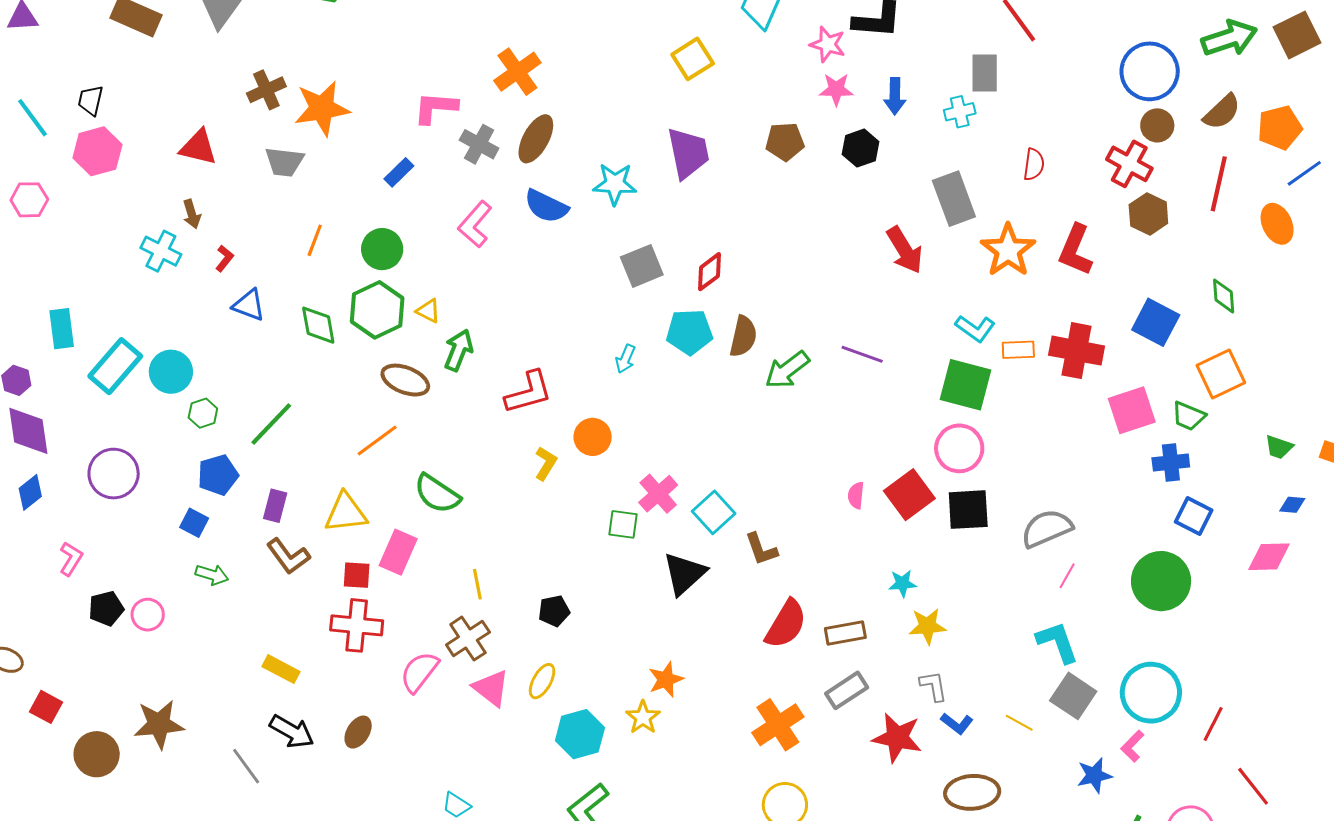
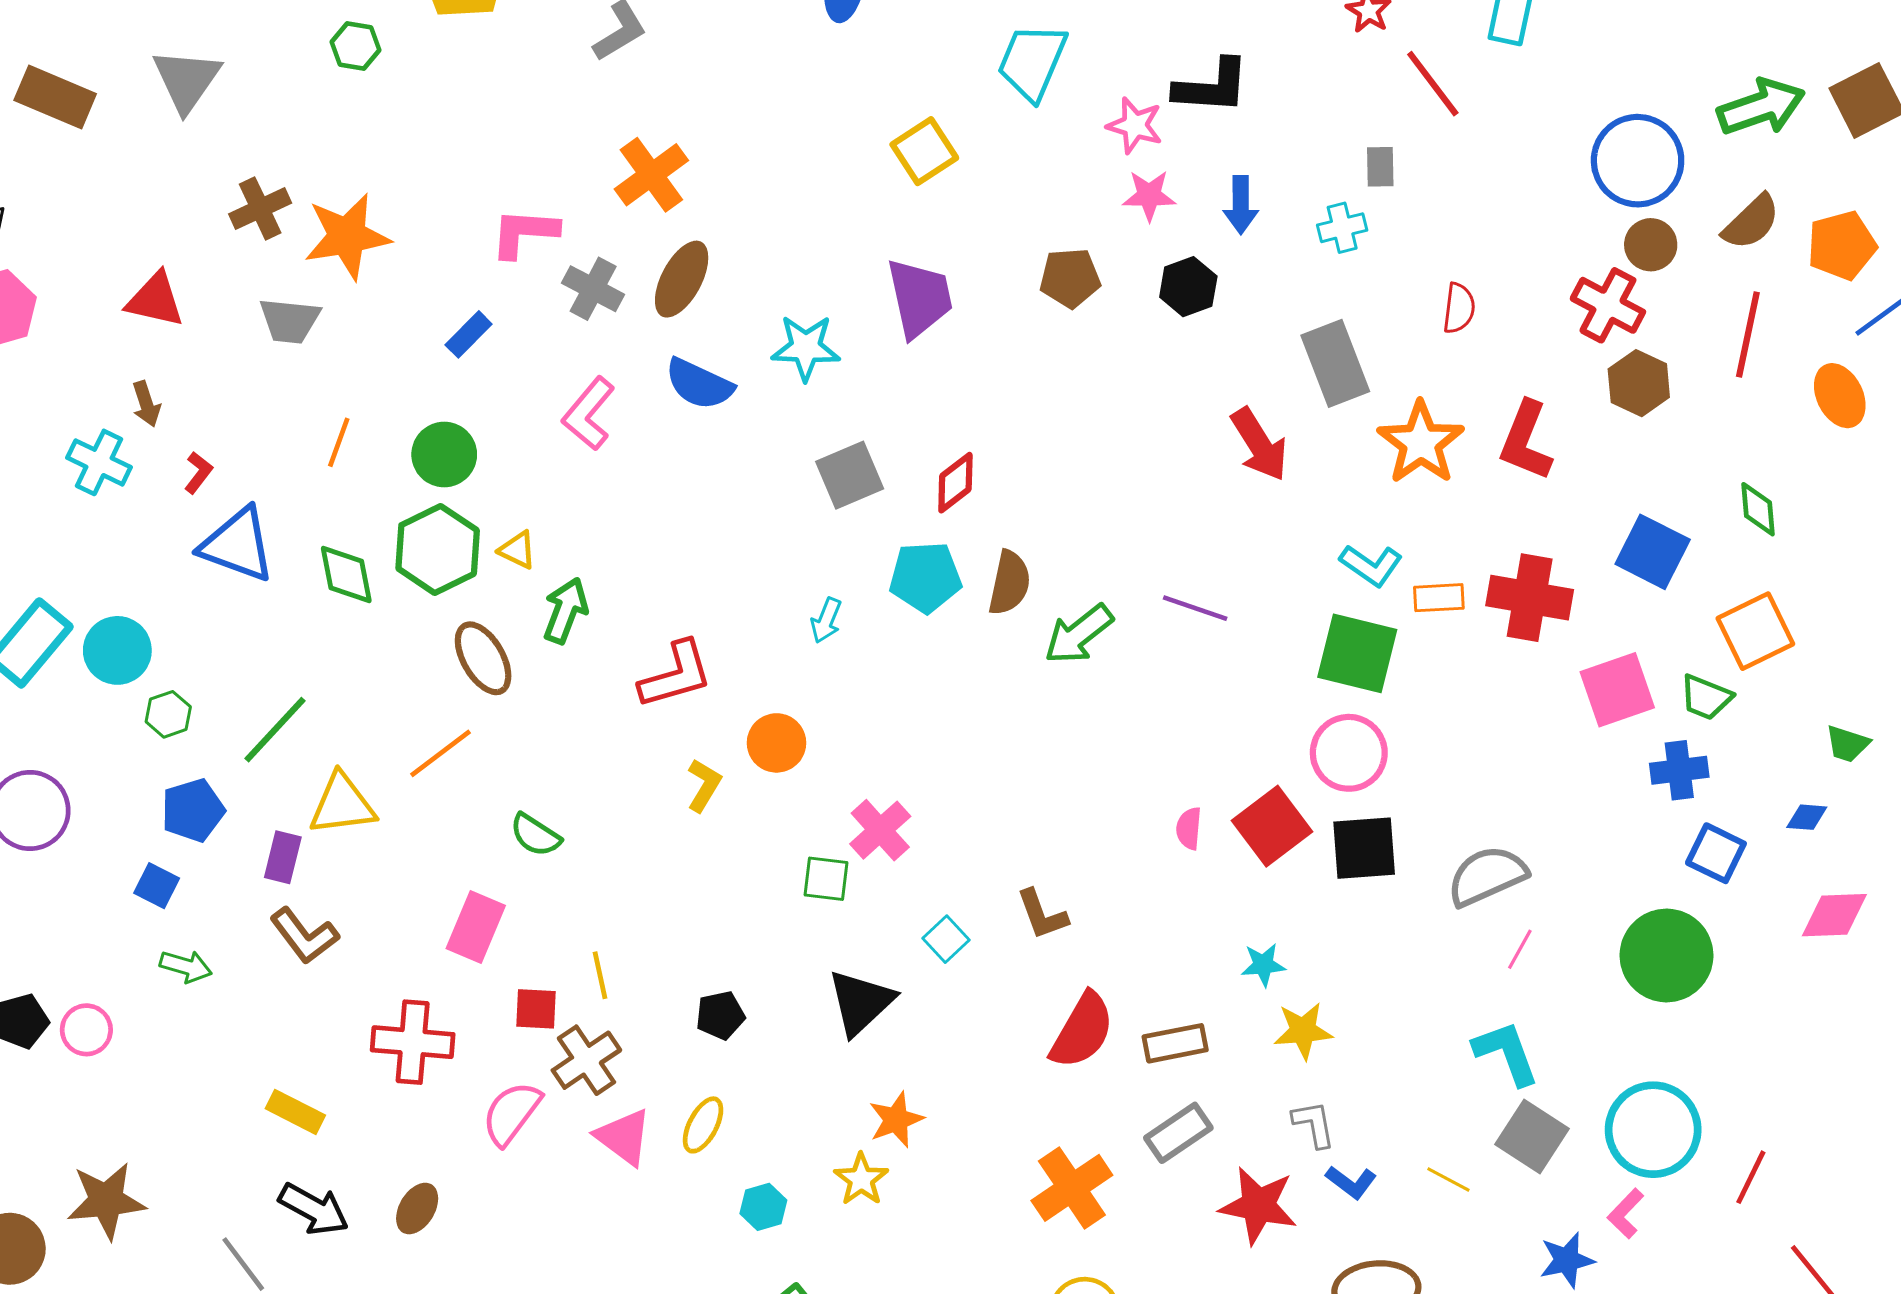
gray rectangle: (985, 73) -> (1380, 167), size x0.7
blue triangle: (249, 305) -> (238, 545), size x1.5
brown ellipse: (405, 380) -> (483, 658), turned 39
green semicircle: (437, 494) -> (535, 835), size x0.7
blue diamond: (1292, 505) -> (1807, 817), moved
cyan square: (714, 512) -> (946, 939), moved, size x0.7
yellow triangle: (346, 513) -> (342, 804), moved
black triangle: (684, 574) -> (861, 1002), moved
red square: (357, 575) -> (536, 1009), moved
cyan hexagon: (580, 734) -> (763, 1207), size x0.6

